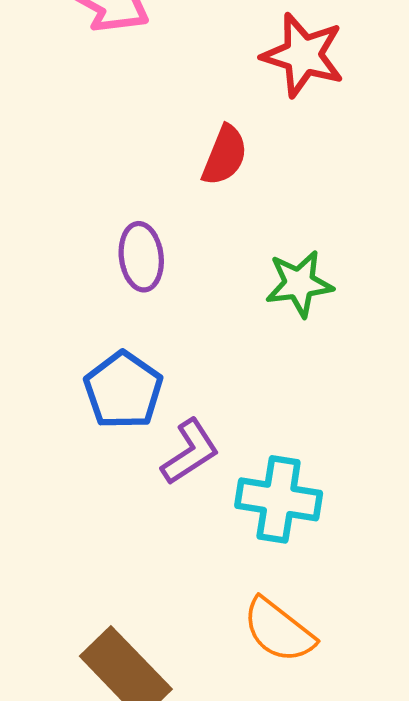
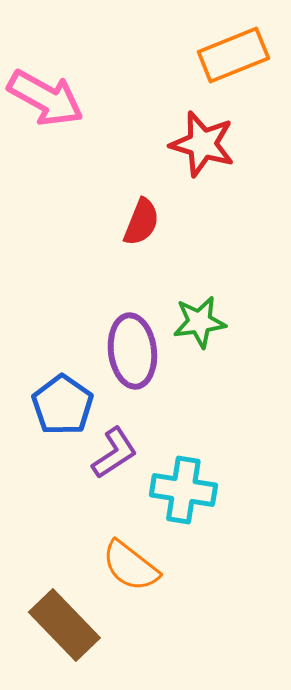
purple ellipse: (141, 257) -> (132, 351), moved, size x1.4
orange semicircle: (279, 630) -> (130, 566), moved

